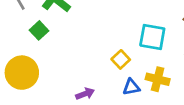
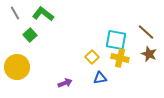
yellow cross: (158, 79) -> (120, 58), moved

